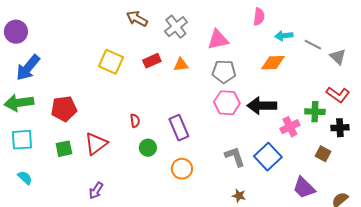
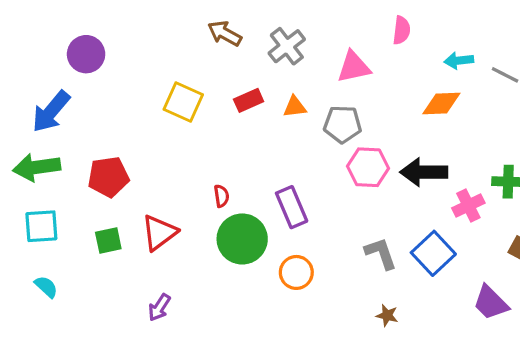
pink semicircle: (259, 17) -> (401, 30), moved
purple circle: (16, 32) -> (86, 54), moved
gray pentagon: (224, 72) -> (343, 124), moved
green circle: (148, 148) -> (242, 239), size x1.8

